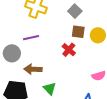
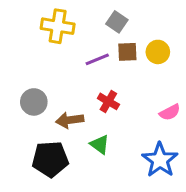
purple line: (31, 38) -> (97, 59), moved
red cross: (69, 50) -> (108, 101), moved

